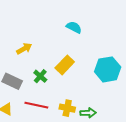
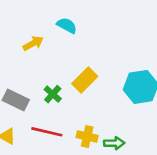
cyan semicircle: (74, 27) -> (67, 25), moved
yellow arrow: (24, 49) -> (33, 43), moved

